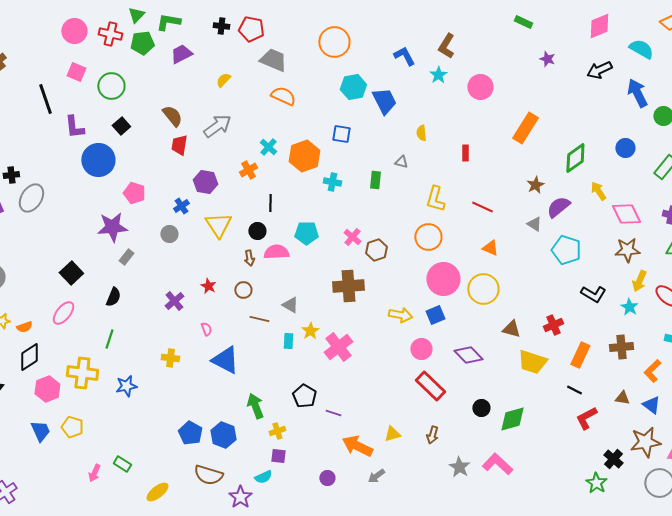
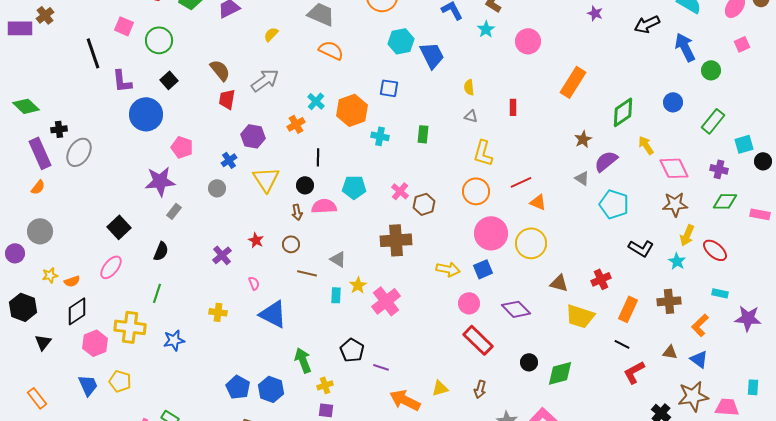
gray triangle: (401, 162) -> (471, 116), moved
red line: (482, 207) -> (521, 182), moved, turned -50

